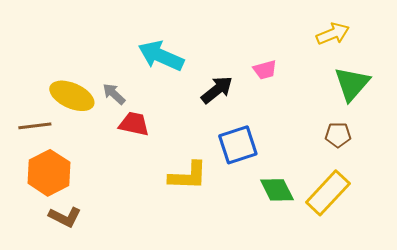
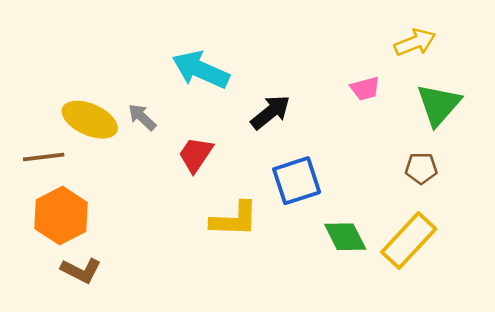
pink trapezoid: (265, 70) -> (365, 88), moved
red trapezoid: (134, 124) -> (196, 155), moved, turned -68

